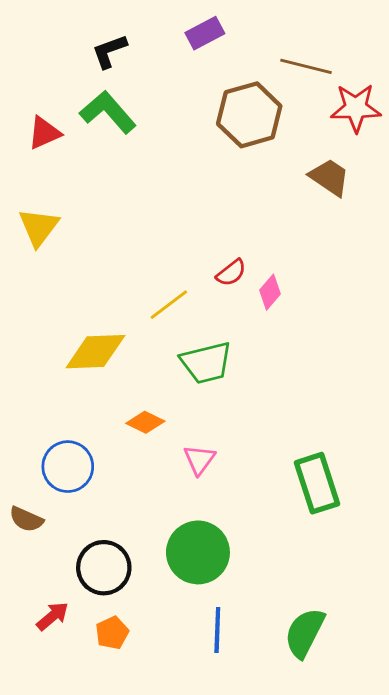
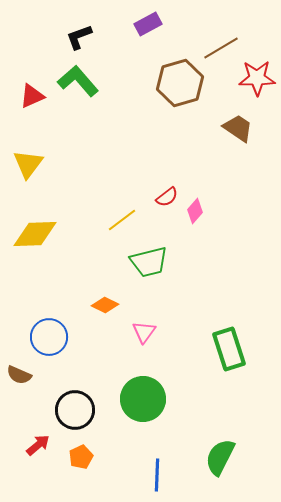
brown line: (306, 66) -> (221, 48), turned -45
yellow diamond: (95, 352) -> (35, 234), moved
blue line: (217, 630) -> (157, 475), moved

